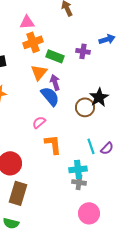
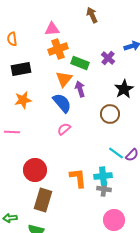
purple cross: (83, 51) -> (108, 58), turned 32
blue semicircle: (50, 96) -> (62, 103), moved
black star: (99, 97) -> (124, 89), moved
orange L-shape: (53, 144) -> (78, 178), moved
cyan line: (91, 146) -> (116, 153), turned -35

